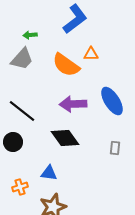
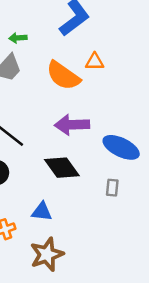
blue ellipse: (112, 101) -> (121, 147), moved, turned -32
gray rectangle: (115, 148) -> (112, 188), moved

